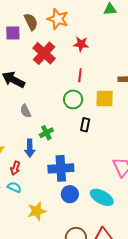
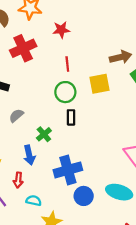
red cross: (44, 53) -> (23, 48), turned 35
gray semicircle: (26, 111) -> (16, 116), turned 88
black rectangle: (85, 125) -> (71, 117), moved
cyan semicircle: (14, 187) -> (34, 201), moved

